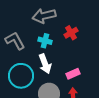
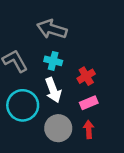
gray arrow: (44, 16) -> (52, 29), turned 30
red cross: (71, 33) -> (86, 76), moved

